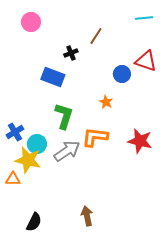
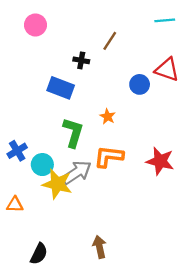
black cross: (71, 53) -> (81, 60), turned 32
orange star: (106, 102) -> (108, 116), moved
yellow star: (28, 160) -> (57, 184), moved

